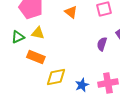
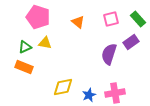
purple semicircle: (102, 44) -> (109, 54), size x1.5
orange rectangle: (36, 57) -> (24, 67), moved

